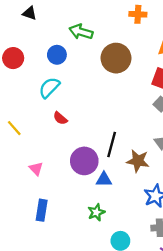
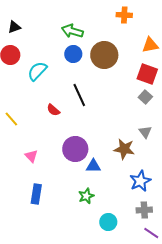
black triangle: (30, 13) -> (14, 27), moved, turned -40
blue circle: (57, 55) -> (73, 54), moved
cyan semicircle: (49, 88) -> (37, 71), moved
black line: (112, 145) -> (79, 95), moved, turned -40

